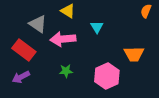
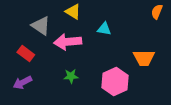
cyan triangle: (97, 27) -> (104, 29), turned -48
red rectangle: (24, 50) -> (26, 54), size x0.7

